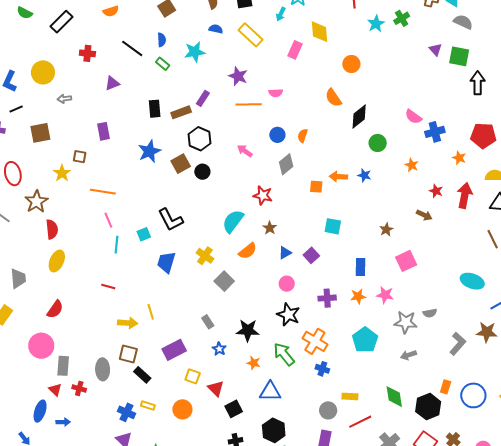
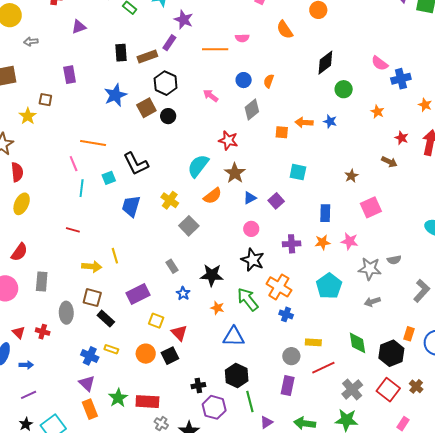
purple star: (238, 76) -> (184, 20), moved
orange semicircle: (333, 98) -> (285, 30), moved
orange line: (103, 192) -> (93, 143), moved
brown star: (270, 228) -> (235, 173), size x1.5
gray rectangle: (63, 366) -> (42, 281), moved
black square: (234, 409) -> (170, 356), moved

